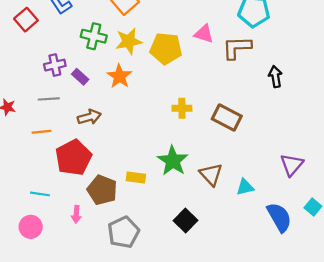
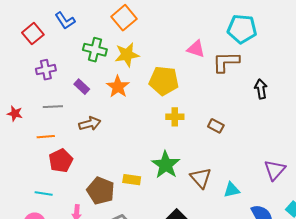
yellow pentagon: (166, 48) -> (164, 81), moved
purple cross: (55, 65) -> (46, 70), moved
brown rectangle: (227, 118) -> (216, 126), size x0.6
red pentagon: (73, 158) -> (61, 161), moved, size x0.7

